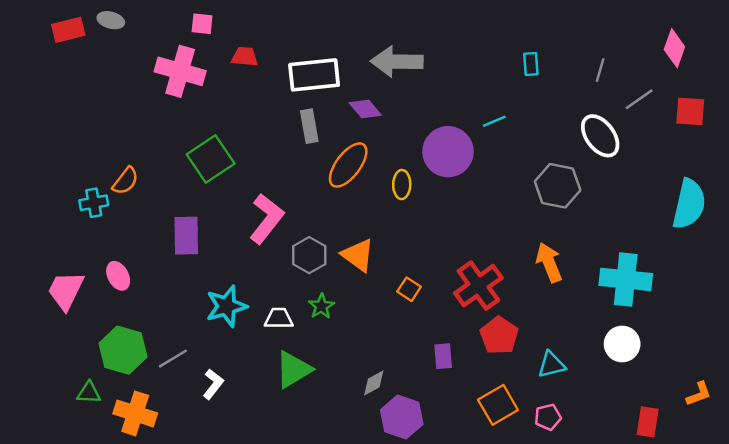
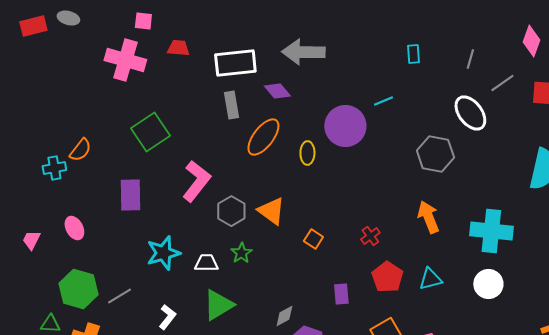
red cross: (478, 286) -> (370, 236), size x0.5
pink trapezoid: (66, 290) -> (31, 240), size x0.6
cyan triangle: (551, 365) -> (430, 279), moved
white L-shape: (213, 384) -> (167, 317), moved

